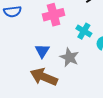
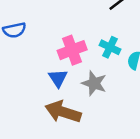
pink cross: (54, 15) -> (72, 50), moved

